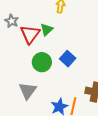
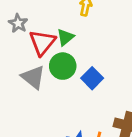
green circle: (42, 62) -> (63, 66), moved
gray triangle: (28, 91) -> (33, 77), moved, turned -30

